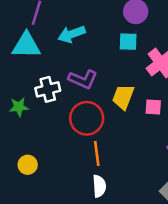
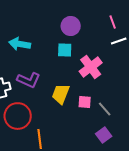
cyan arrow: (72, 34) -> (20, 44), turned 30
red circle: (87, 118) -> (18, 116), moved

